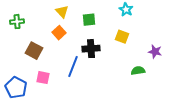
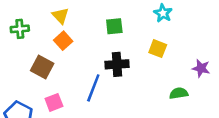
yellow triangle: (62, 12) -> (61, 16), moved
orange square: (59, 33) -> (63, 41), moved
pink square: (43, 78) -> (54, 102), turned -32

